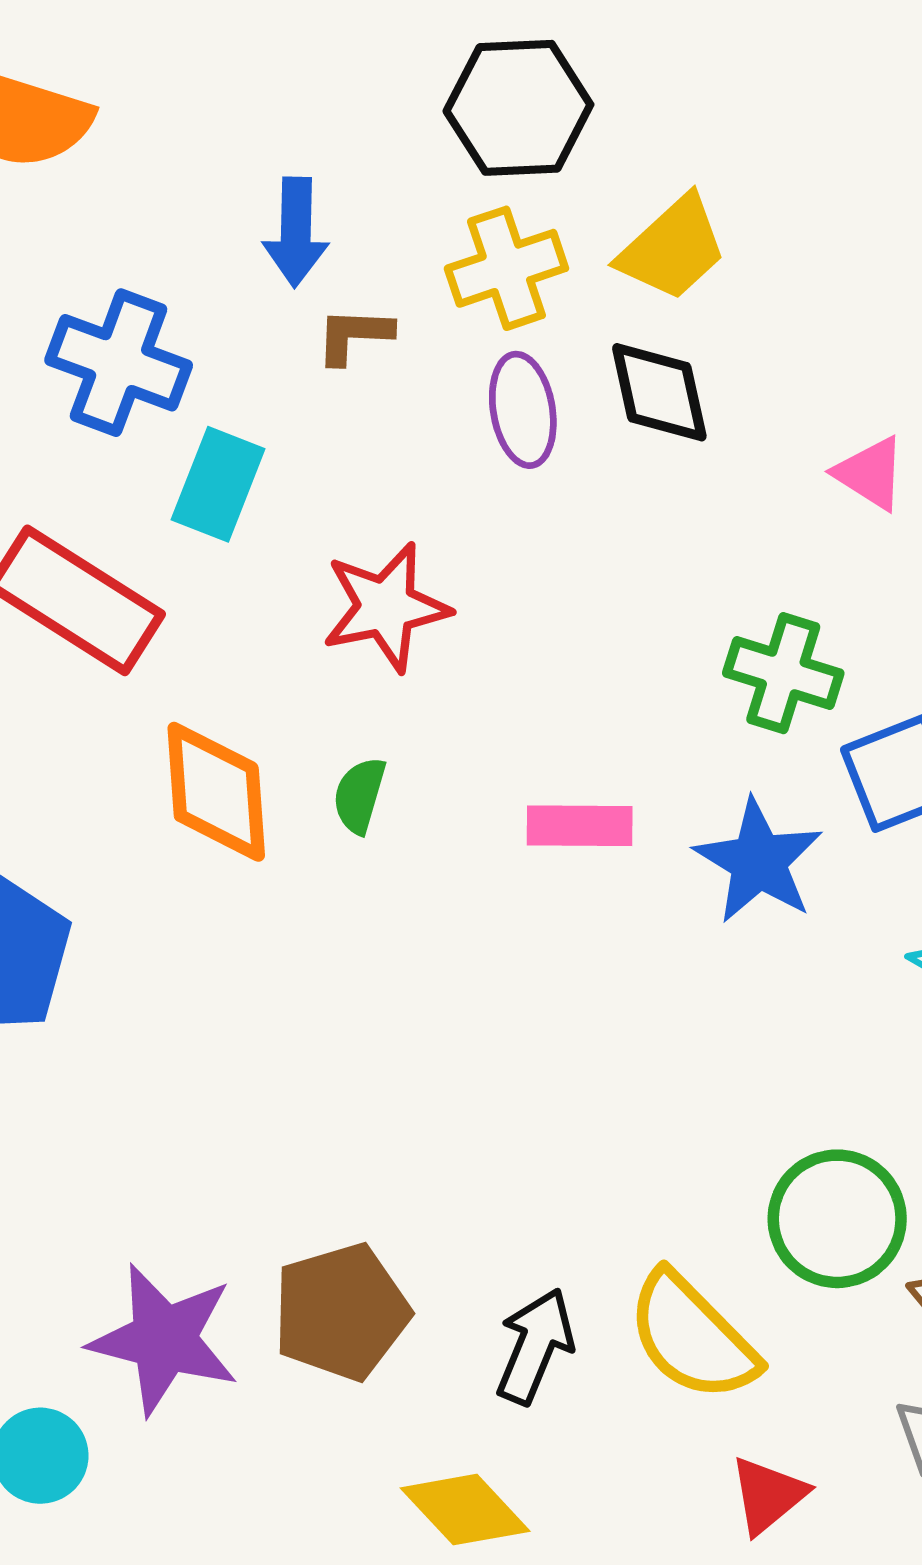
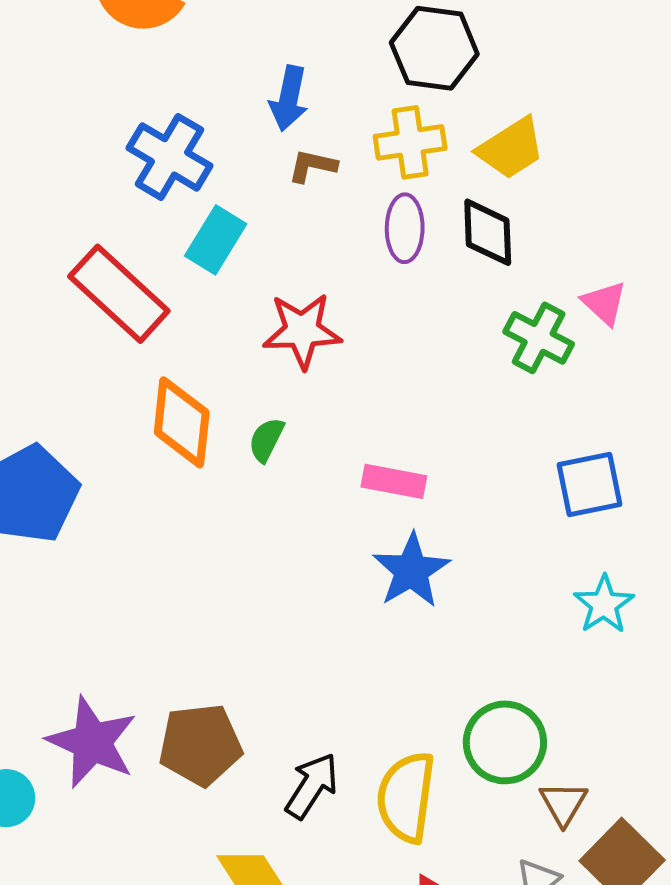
green cross: (783, 673) -> (539, 338), moved
blue star: (759, 861) -> (411, 571), moved
yellow semicircle: (692, 1337) -> (406, 797), turned 42

